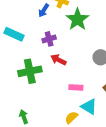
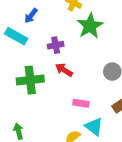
blue arrow: (44, 10) -> (31, 16), moved

